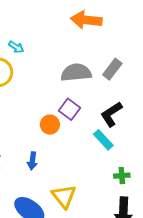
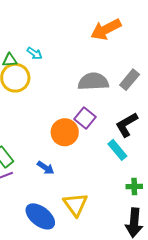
orange arrow: (86, 20) -> (106, 29), turned -36
orange circle: (50, 125) -> (65, 132), size x1.4
blue arrow: (32, 161) -> (46, 168), turned -66

